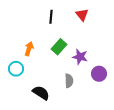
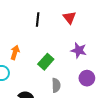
green rectangle: (59, 47) -> (46, 62), moved
purple star: (80, 57) -> (79, 50), moved

